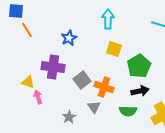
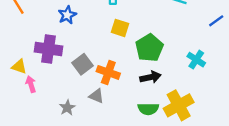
gray triangle: (94, 107) -> (97, 96), turned -32
green semicircle: (128, 111) -> (148, 109), moved

